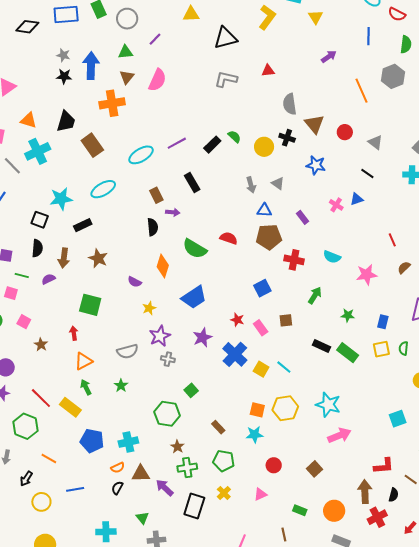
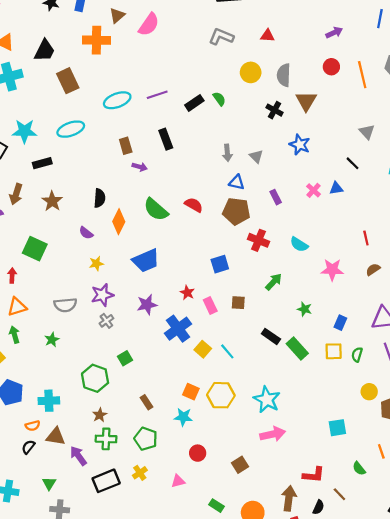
red circle: (345, 132) -> (331, 67), moved
yellow circle: (264, 147) -> (251, 72), moved
black semicircle: (153, 227) -> (100, 198), moved
gray cross: (168, 359) -> (106, 321), turned 32
black rectangle: (194, 506) -> (106, 481), turned 40

